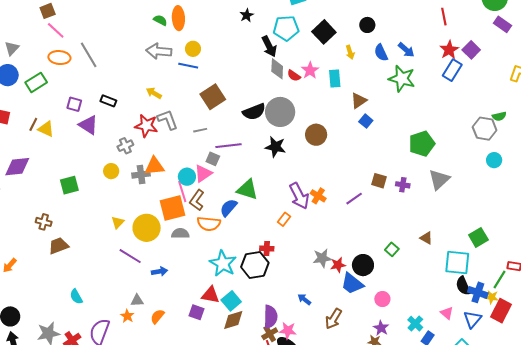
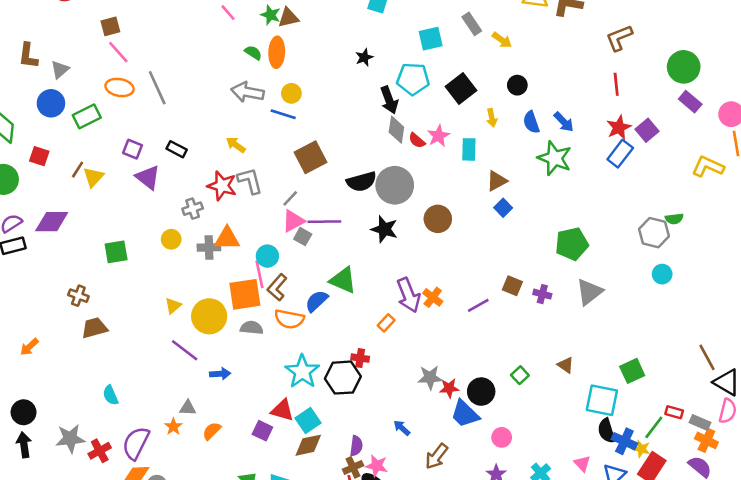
yellow triangle: (46, 129) -> (93, 177), turned 42
gray line: (200, 130) -> (290, 198), turned -40
pink triangle: (203, 173) -> (293, 221), moved
purple semicircle: (270, 317) -> (356, 446), size x0.7

